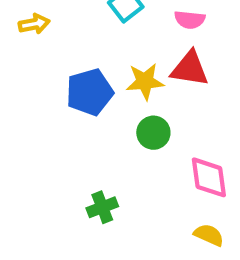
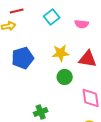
red triangle: (190, 69) -> (88, 59), moved
blue pentagon: (90, 92) -> (23, 58), moved

